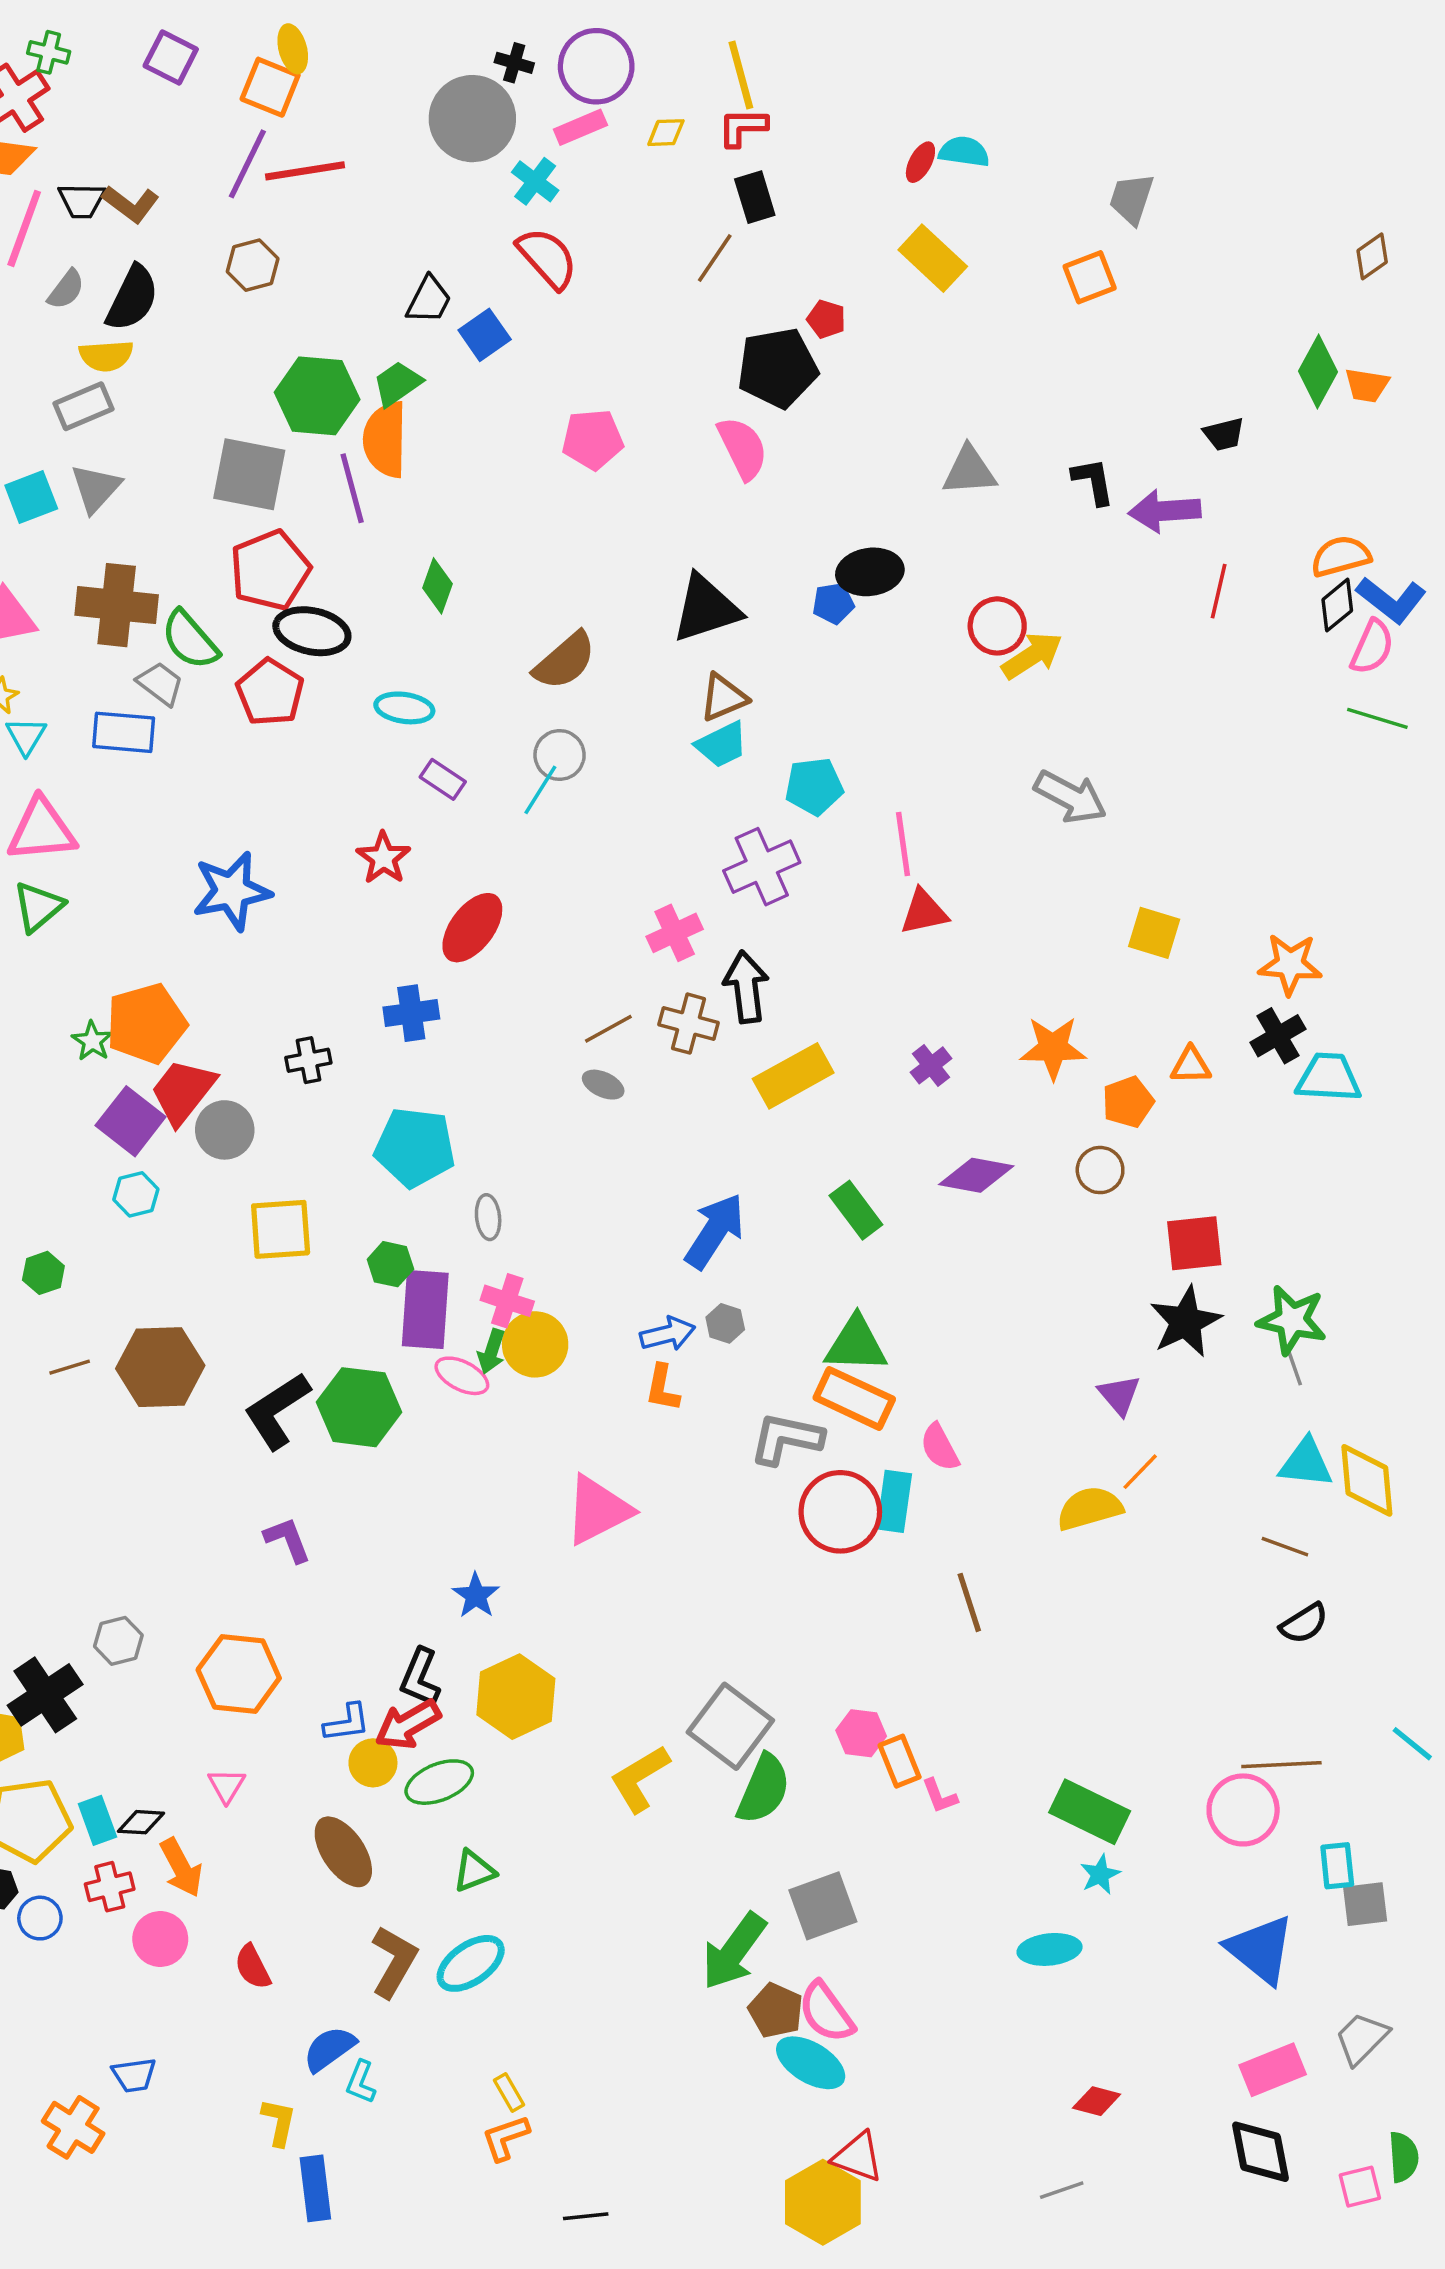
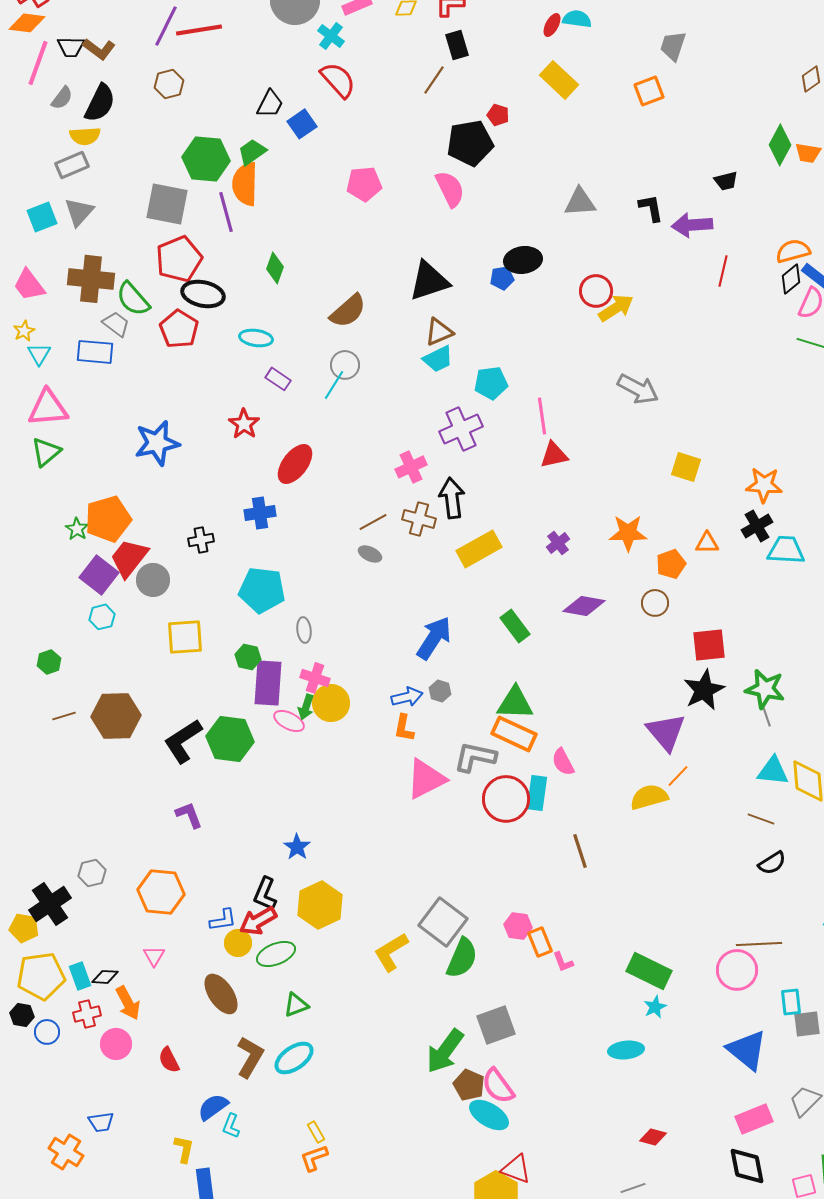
purple triangle: (1119, 1395) -> (666, 732), size x1.6
pink triangle: (598, 1510) -> (426, 779), moved

